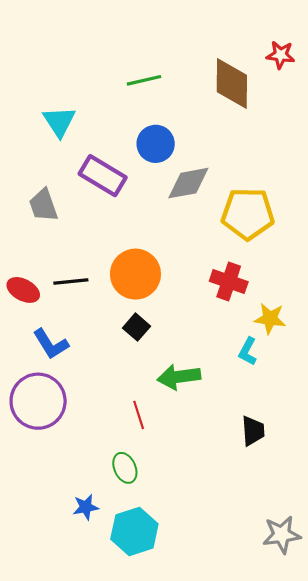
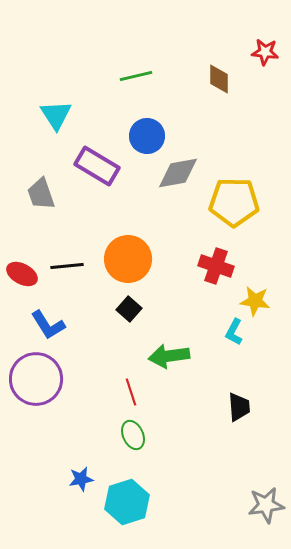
brown diamond: (232, 83) -> (219, 79), size x0.6
green ellipse: (125, 468) -> (133, 435), moved

